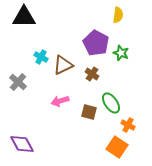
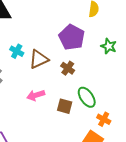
green star: (121, 53) -> (109, 46), moved

